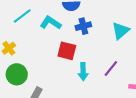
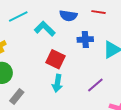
blue cross: (83, 26) -> (85, 39), moved
cyan arrow: (83, 72) -> (57, 83), moved

